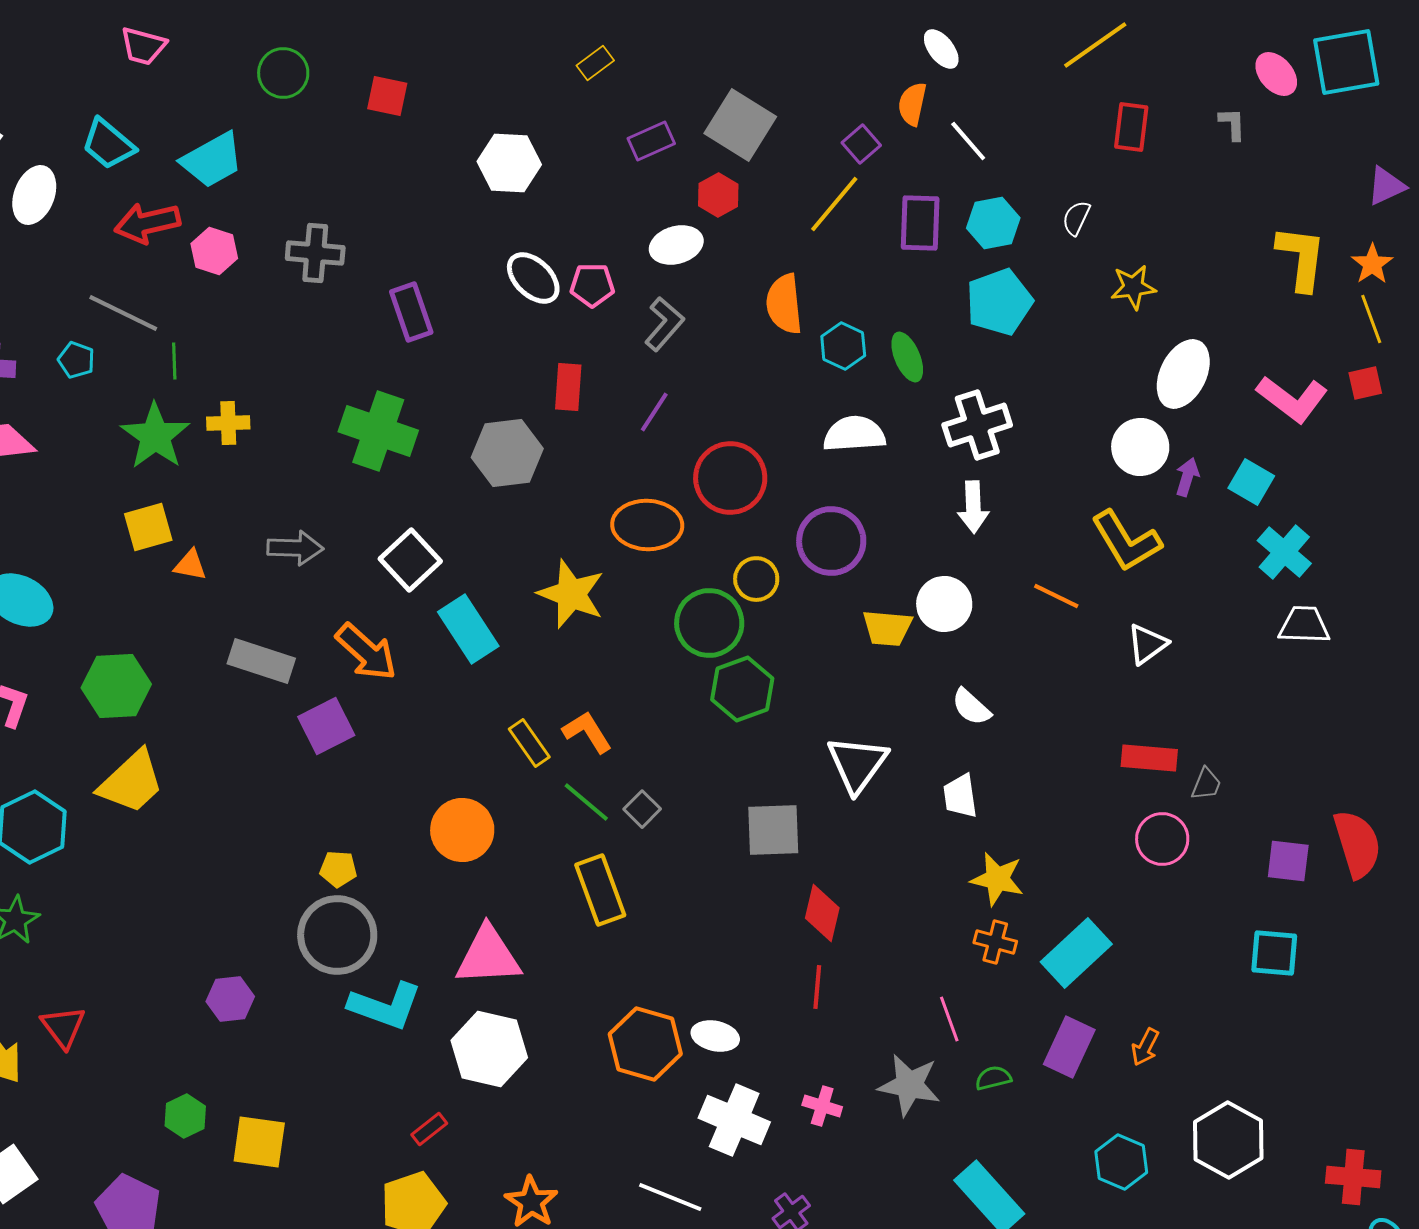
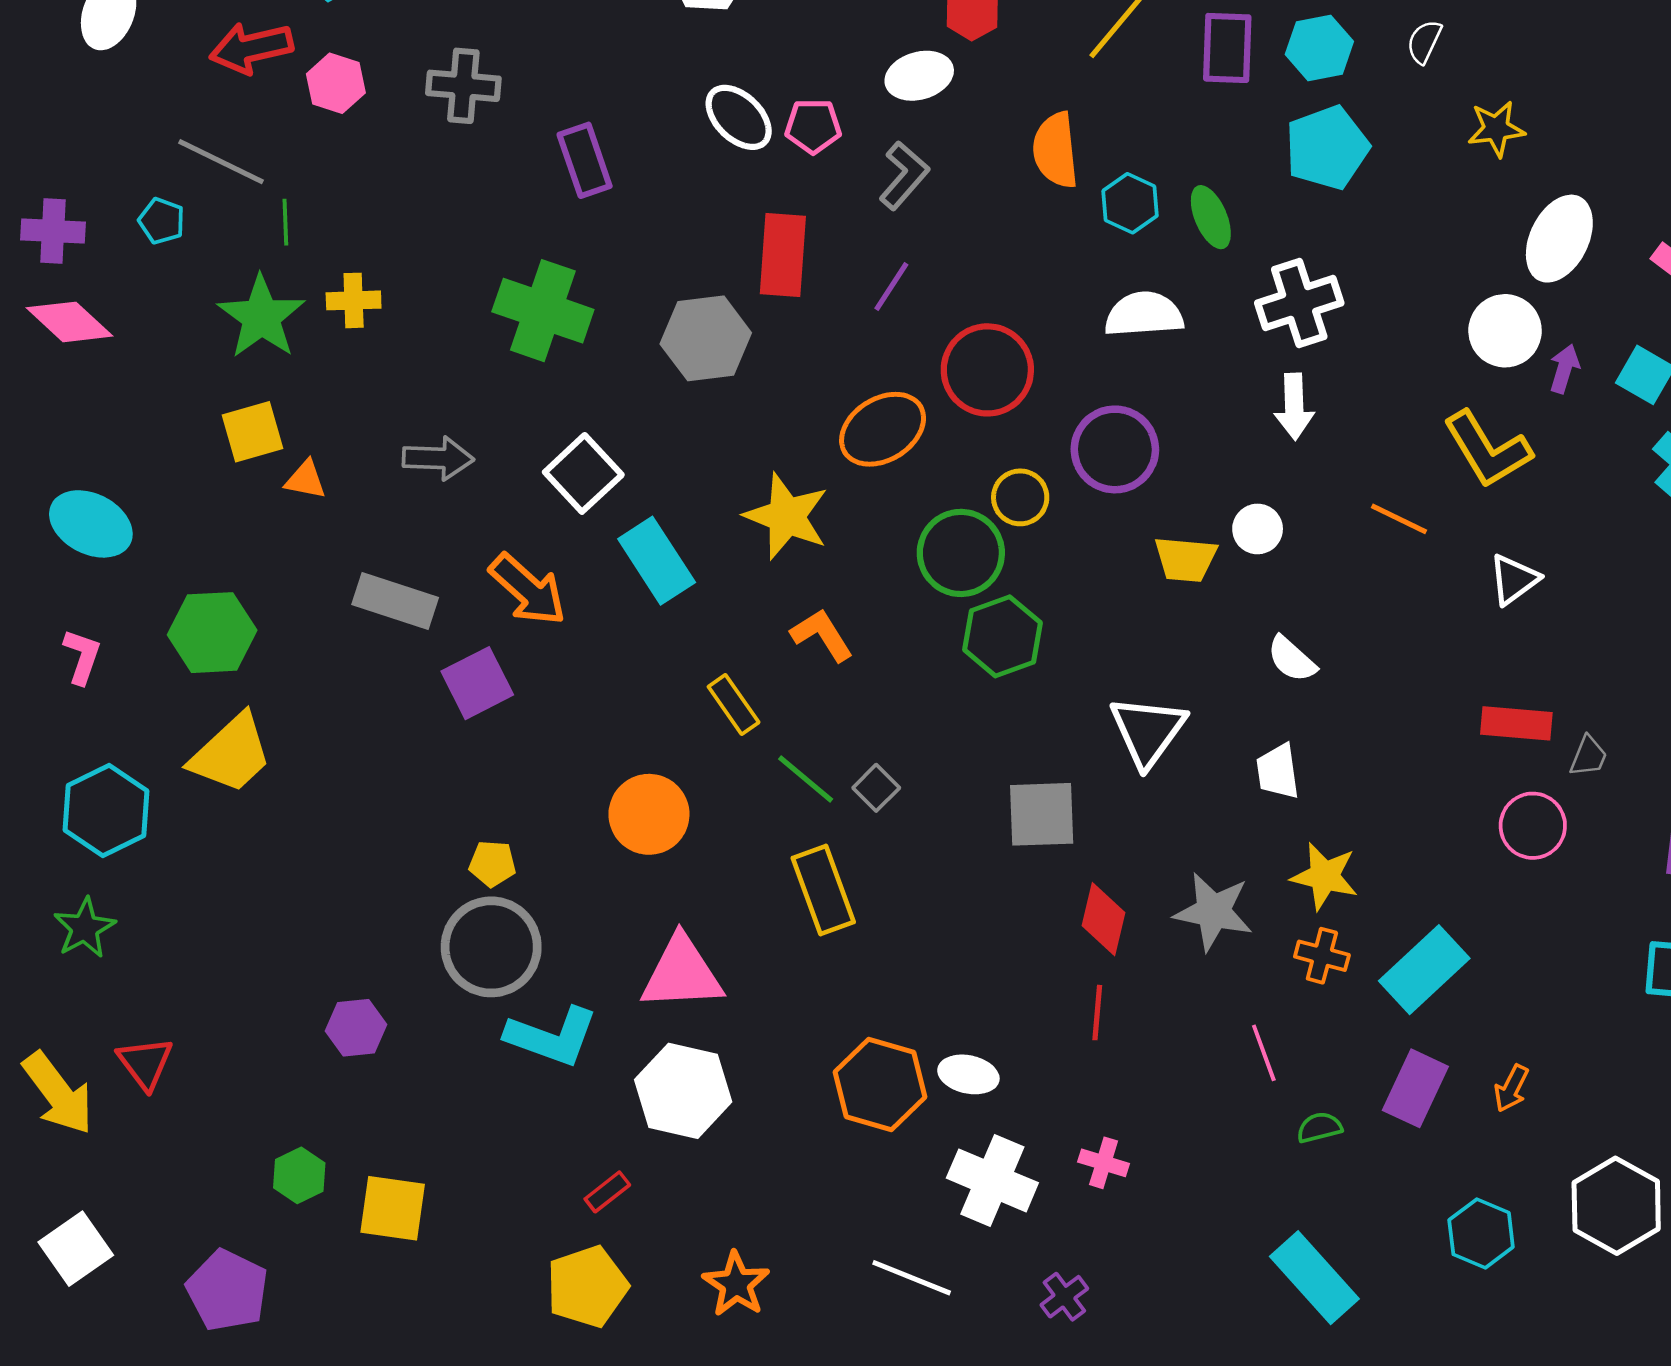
red rectangle: (568, 387) -> (783, 255), size x1.4
orange ellipse: (647, 525) -> (883, 429), turned -34
white circle: (944, 604) -> (1258, 529), size x0.7
orange L-shape: (587, 732) -> (822, 635), moved
gray star: (909, 1085) -> (1213, 912), moved

